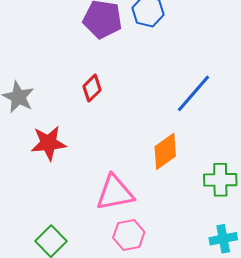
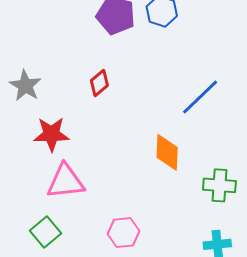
orange diamond: (165, 151) -> (167, 152), turned -57
pink triangle: (115, 193) -> (65, 181), moved

